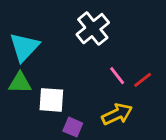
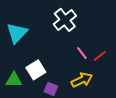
green triangle: (20, 83) -> (14, 80), moved
white square: (51, 100) -> (36, 70), turned -36

